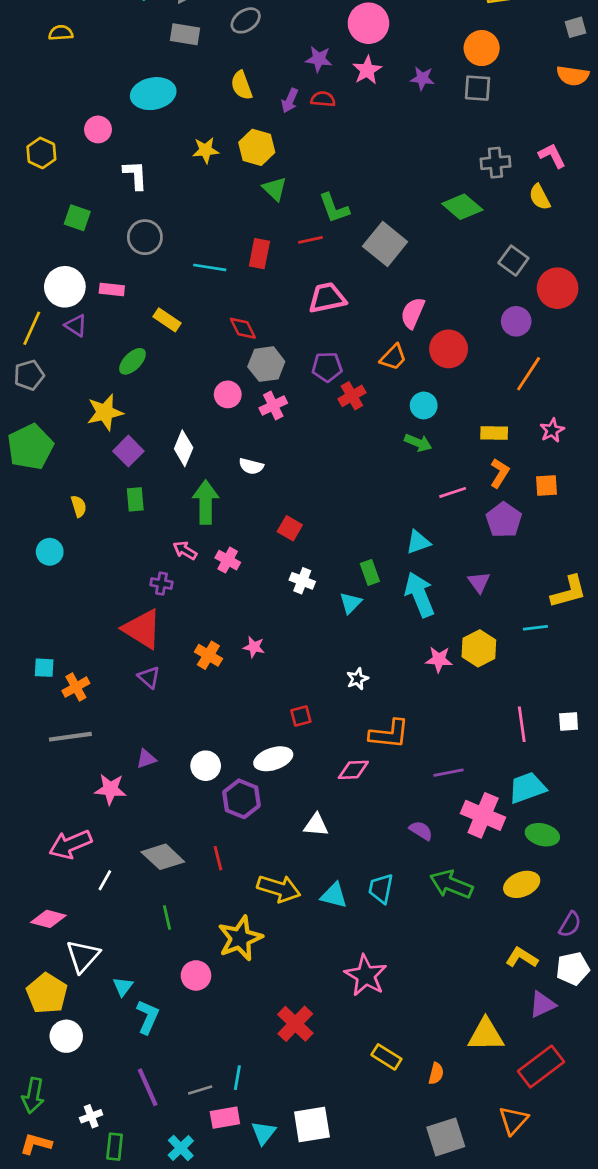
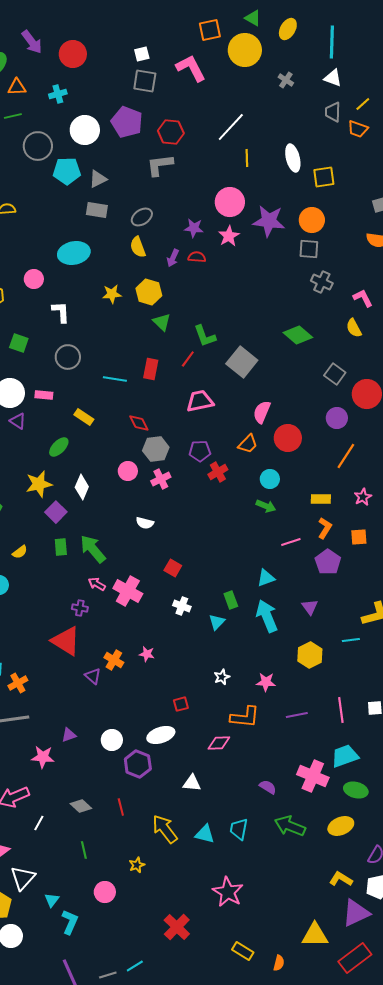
gray ellipse: (246, 20) -> (142, 217), moved
purple star: (422, 78) -> (269, 221), moved, size x1.8
gray cross: (495, 163) -> (322, 282), moved, turned 30
red line: (311, 240) -> (188, 359), turned -42
white diamond: (184, 448) -> (82, 487), moved
green arrow: (206, 502) -> (93, 549), moved, turned -40
yellow semicircle: (79, 506) -> (20, 552), turned 70
pink cross: (228, 560) -> (128, 591), size x1.6
pink star: (439, 659) -> (266, 682), moved
purple triangle: (149, 677) -> (93, 676), moved
purple line: (449, 773) -> (297, 715), moved
gray diamond: (163, 857) -> (81, 806), size x0.7
yellow arrow: (279, 889) -> (165, 829), turned -144
yellow star: (240, 938) -> (137, 865), size x0.5
purple triangle: (542, 1004) -> (356, 913), size x1.4
cyan line: (237, 1078) -> (135, 966), turned 48

